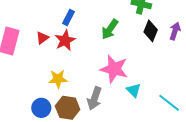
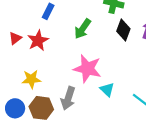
blue rectangle: (68, 17) -> (48, 11), moved

